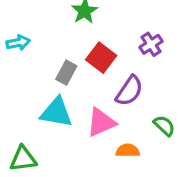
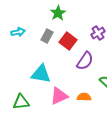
gray rectangle: (66, 73) -> (47, 36), moved
pink triangle: (101, 122) -> (59, 96), moved

